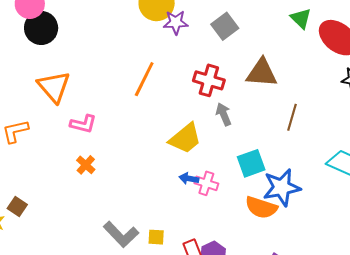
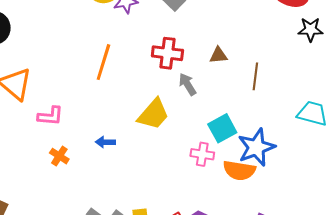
brown triangle: (262, 73) -> (218, 55), moved, size x0.6
blue arrow: (189, 179) -> (105, 142), moved
pink cross: (206, 183) -> (202, 154), moved

